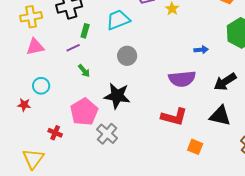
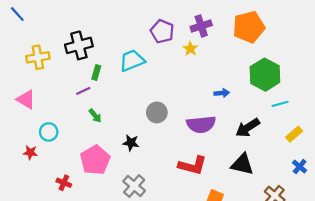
pink triangle: (35, 47) -> (26, 99), moved, turned 42
gray circle: (127, 56) -> (157, 112), moved
black star: (117, 96) -> (131, 143), size x0.6
gray cross: (107, 134) -> (134, 186), moved

